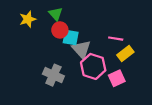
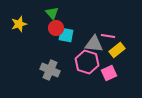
yellow star: (28, 19) -> (19, 24), moved
gray triangle: (81, 49) -> (94, 44), moved, turned -42

